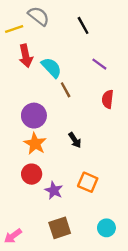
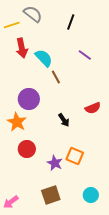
black line: (83, 25) -> (71, 22), turned 49
red semicircle: (108, 99) -> (93, 108), moved, turned -119
orange star: (35, 144) -> (17, 122), moved
purple star: (54, 190) -> (55, 163), moved

